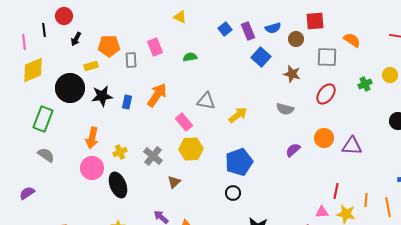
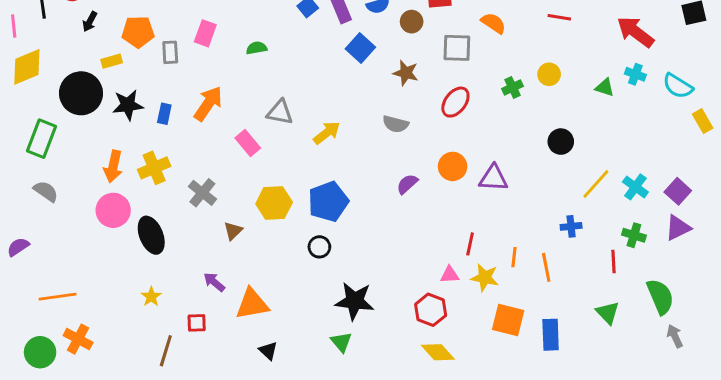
pink rectangle: (155, 47) -> (205, 33), turned 42
yellow hexagon: (191, 149) -> (274, 203), moved
yellow cross: (120, 152) -> (154, 168), moved, size x1.5

